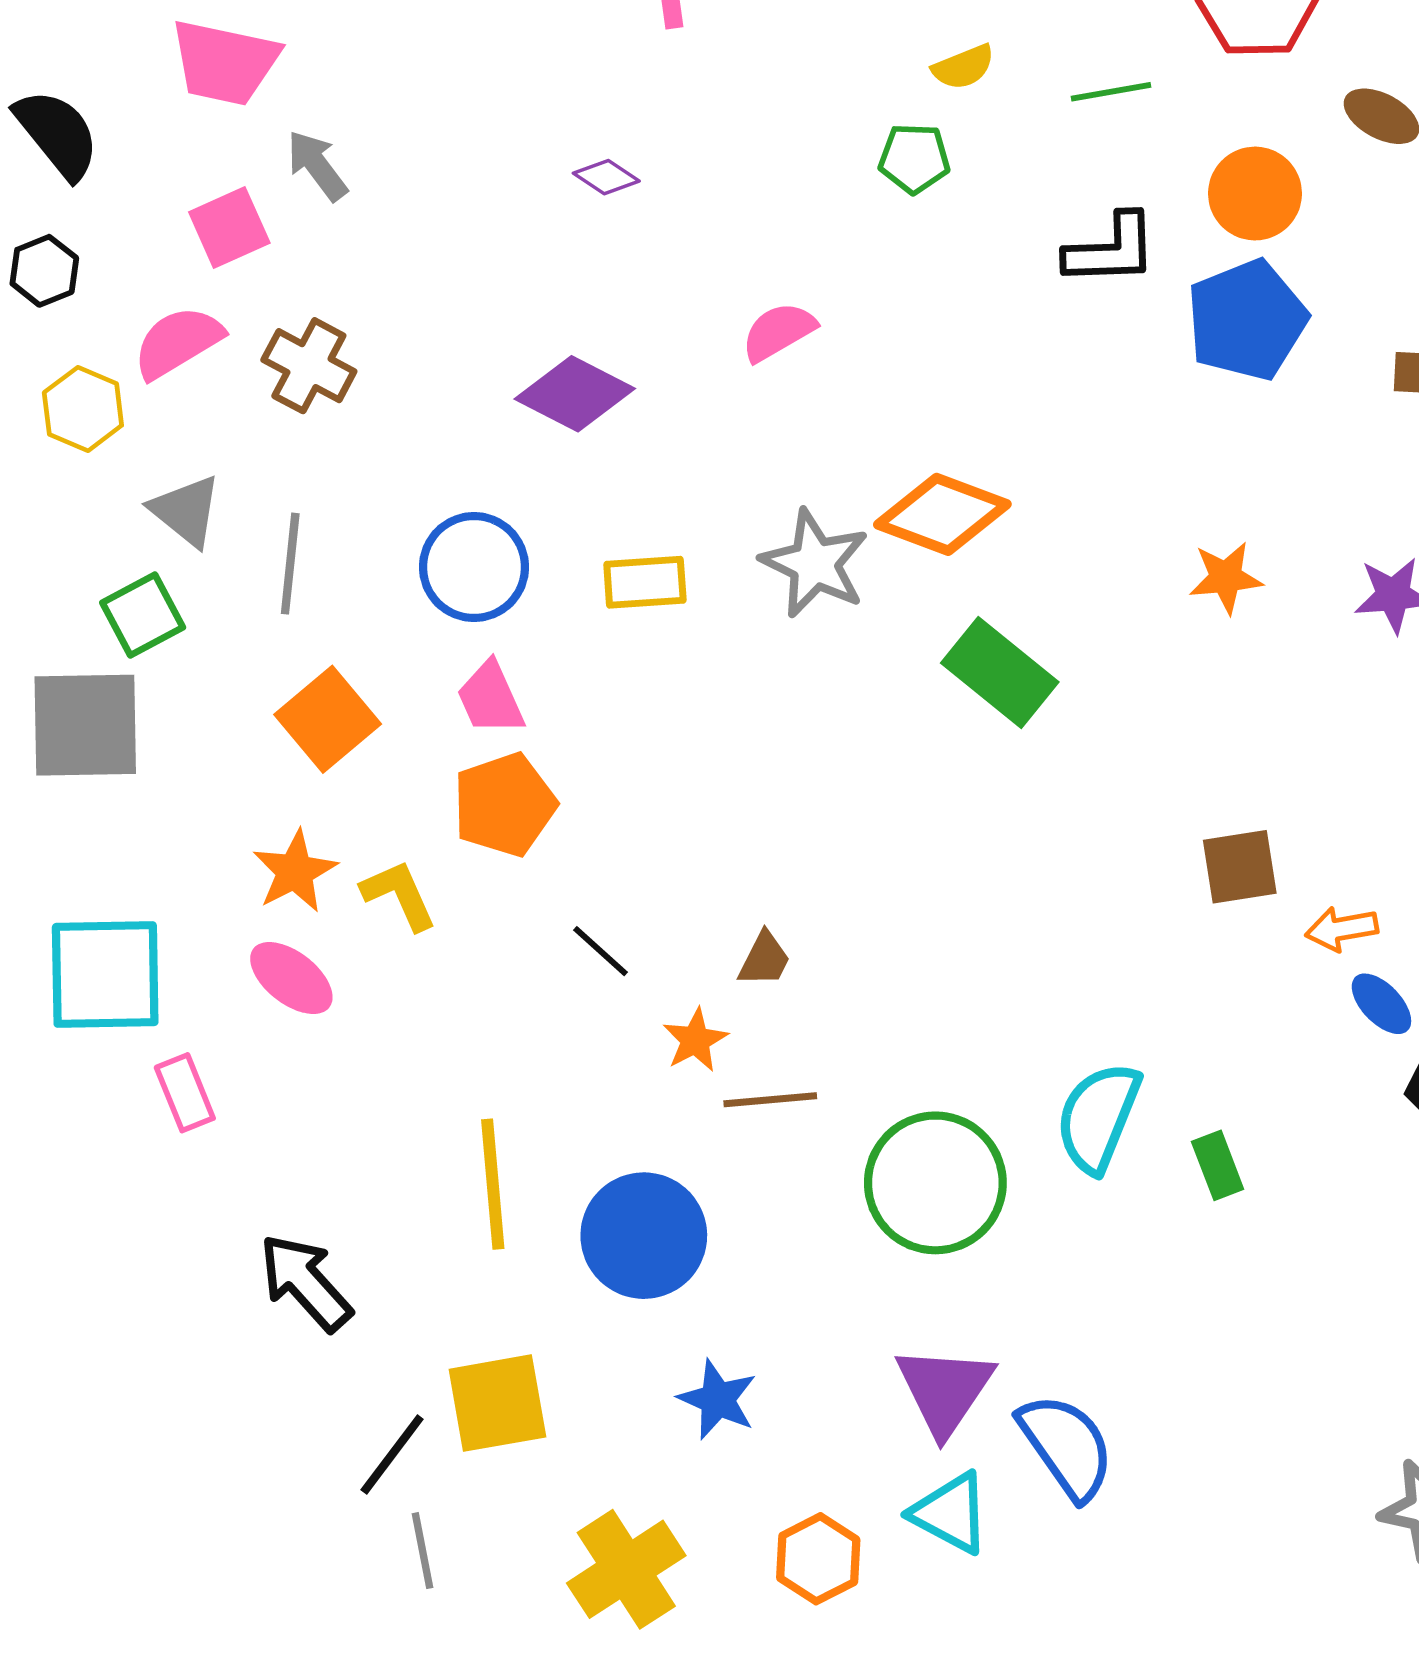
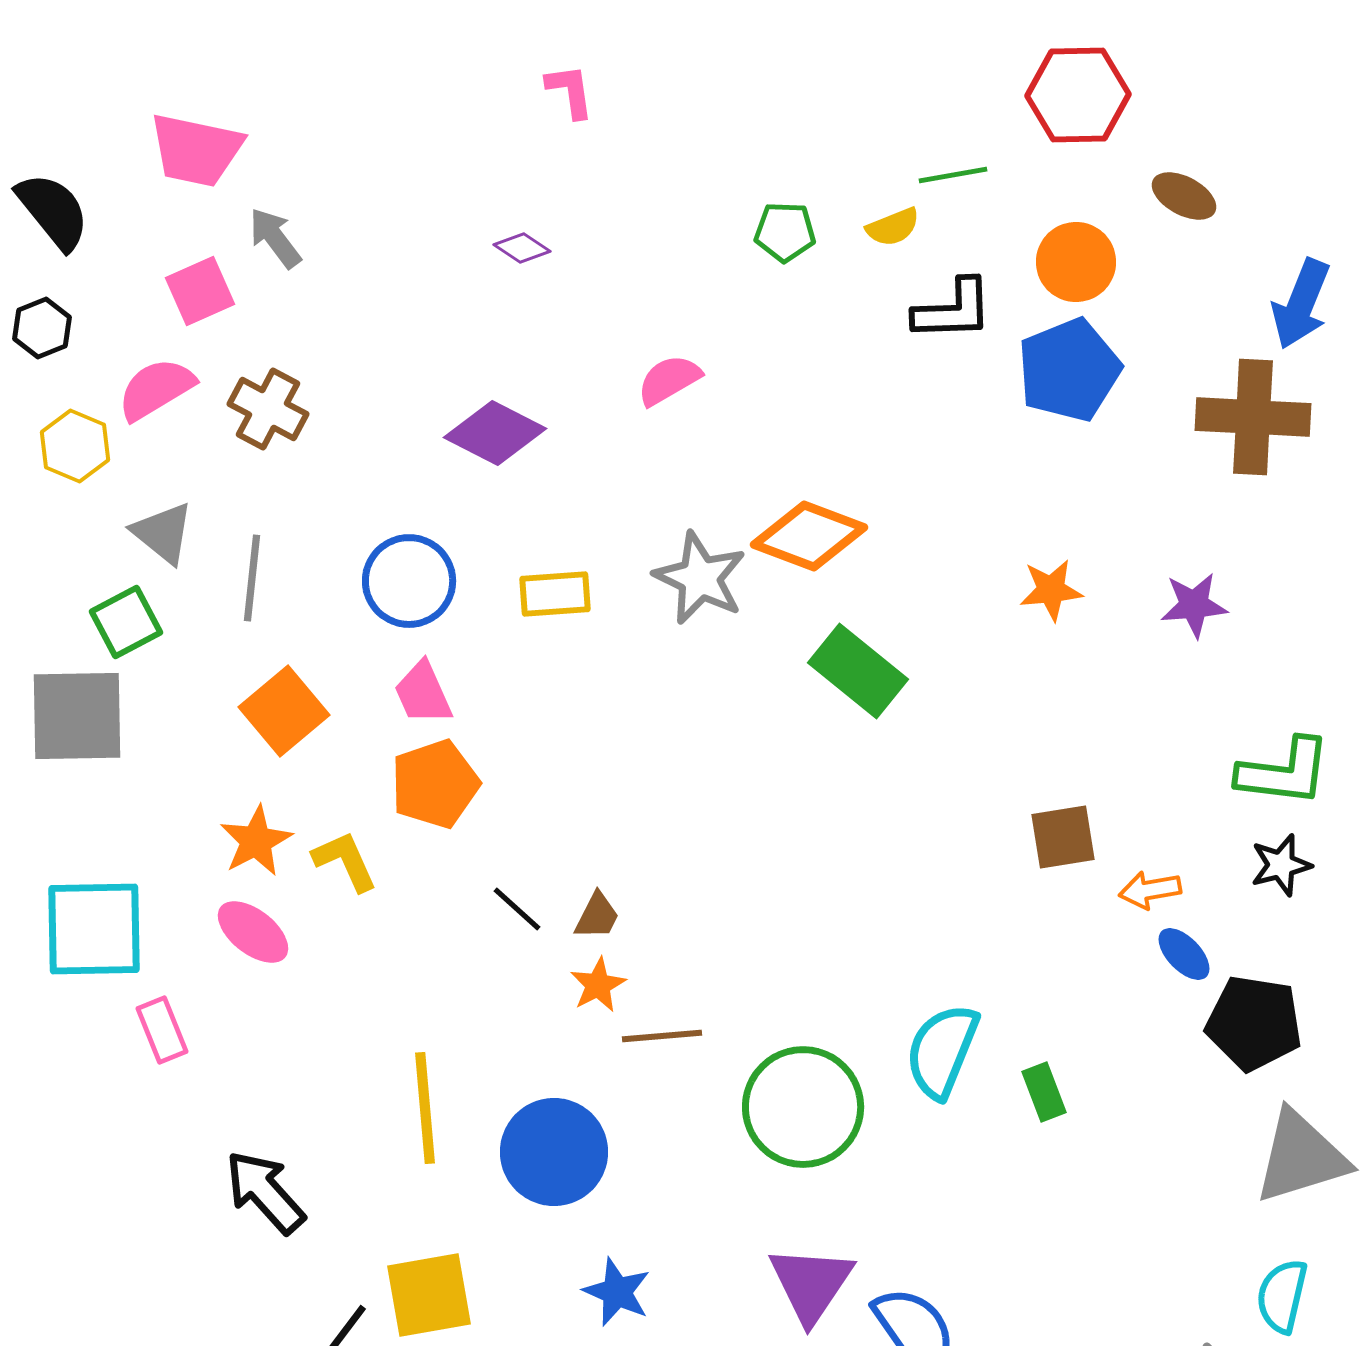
yellow semicircle: (963, 67) -> (893, 227), moved
brown trapezoid: (764, 959) -> (597, 916), moved

